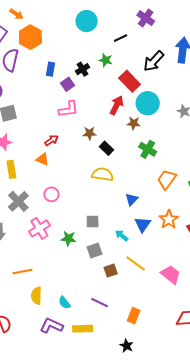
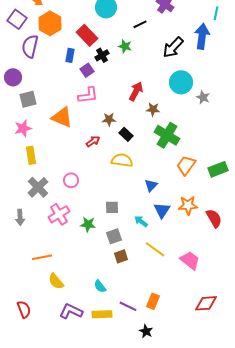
red rectangle: (130, 81) -> (87, 35), moved
cyan circle: (148, 103) -> (181, 82), moved
red arrow: (51, 140) -> (93, 141), moved
green cross: (148, 149) -> (167, 135), size x1.4
orange triangle: (42, 159) -> (62, 117), moved, size x1.6
orange star: (169, 219) -> (188, 205), turned 30
brown square: (111, 271) -> (121, 256), moved
yellow semicircle: (36, 296) -> (56, 281), turned -42
cyan semicircle: (64, 303) -> (100, 286), moved
purple line: (100, 303) -> (128, 306), moved

